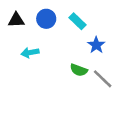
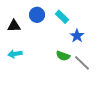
black triangle: (16, 20) -> (14, 26), moved
cyan arrow: (30, 53) -> (15, 54), moved

